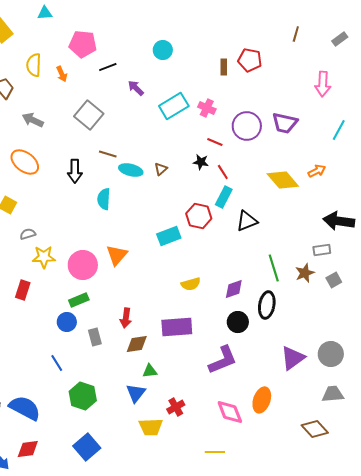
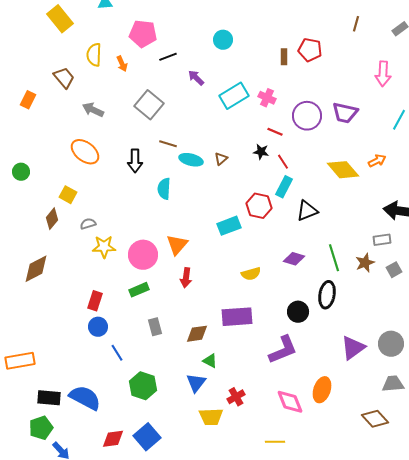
purple diamond: (234, 289) -> (294, 259), moved, turned 35
red rectangle: (23, 290) -> (95, 301), moved
red arrow: (126, 318) -> (186, 278), moved
blue circle: (67, 322) -> (98, 327), moved
green triangle: (150, 371) -> (210, 361), turned 35
red diamond: (28, 449) -> (113, 439), moved

